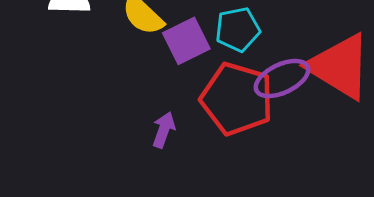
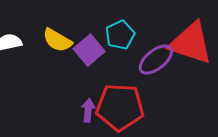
red pentagon: (237, 99) -> (120, 107), moved

